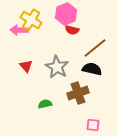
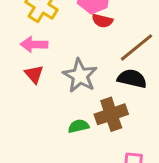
pink arrow: (19, 30) -> (34, 44), moved
green semicircle: (45, 104) -> (79, 126), moved

